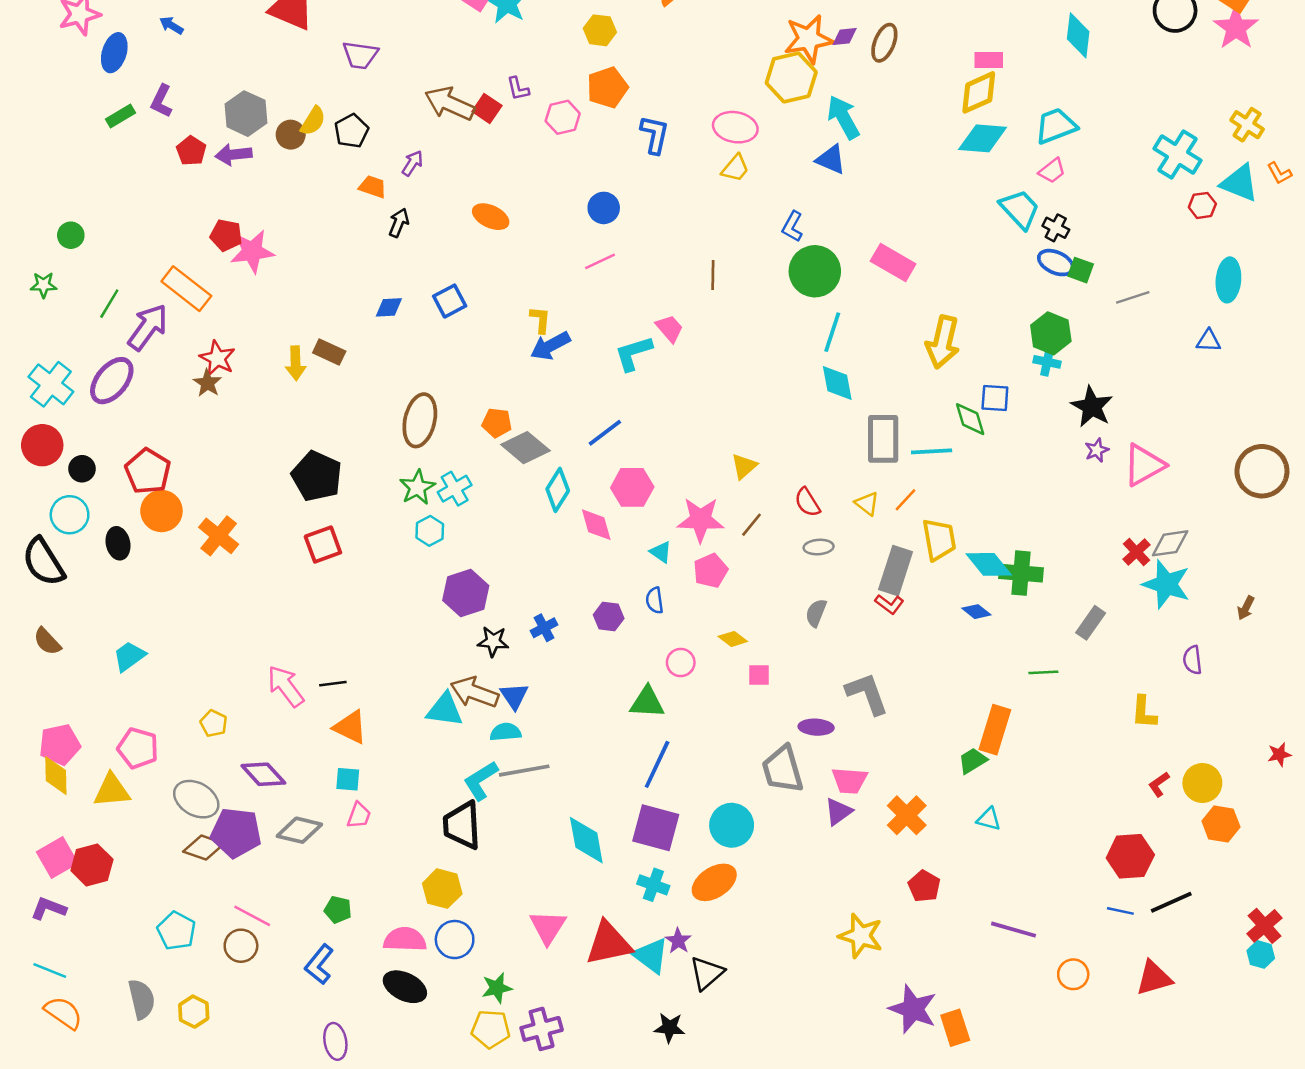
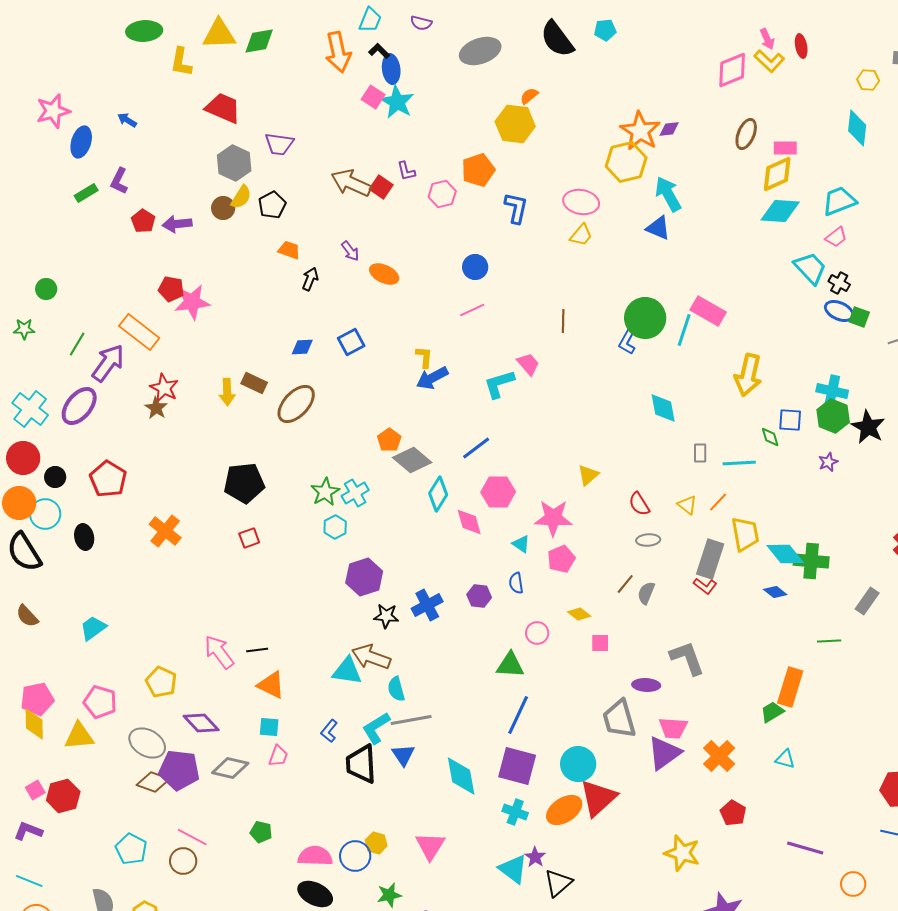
yellow hexagon: (600, 30) -> (515, 124), moved, size x1.5
orange star: (809, 39) -> (640, 131), turned -30
brown ellipse: (884, 43) -> (746, 134), moved
gray hexagon: (246, 114) -> (234, 163), moved
purple arrow: (412, 163) -> (350, 251), moved, turned 110
blue L-shape: (792, 227) -> (627, 342), moved
cyan line: (832, 332) -> (684, 330), moved
green hexagon: (1051, 333) -> (833, 416), moved
cyan cross: (1047, 362) -> (832, 391), size x1.4
green diamond: (970, 419) -> (770, 437), size x0.7
brown ellipse: (420, 420) -> (296, 404), moved, turned 30
orange pentagon: (497, 423) -> (389, 440), turned 30
gray rectangle: (883, 439) -> (700, 453), size x0.5
purple star: (1097, 450) -> (828, 462), moved
black pentagon: (317, 476) -> (244, 483), turned -30
orange circle: (161, 511) -> (19, 503), moved
brown line: (751, 525) -> (625, 584), moved
red square: (323, 545) -> (249, 538), size x0.7
blue cross: (544, 628) -> (427, 605), size x1.4
blue triangle: (514, 696) -> (403, 755), moved
yellow pentagon: (214, 723) -> (161, 682), size x1.4
cyan semicircle: (506, 732) -> (396, 689), turned -100
purple triangle: (838, 812) -> (664, 753), size x1.5
pink square: (57, 858) -> (35, 790), size x0.6
yellow hexagon: (442, 889) -> (376, 843), moved, size x0.7
red triangle: (609, 943) -> (598, 798), moved, turned -30
blue L-shape: (319, 964) -> (329, 731), moved, size x0.7

